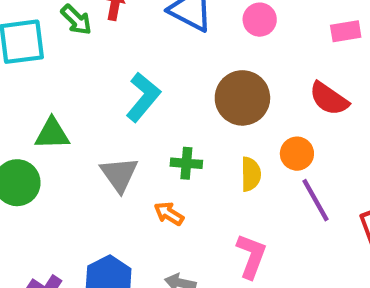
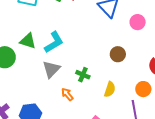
cyan L-shape: (143, 97) -> (54, 42), moved
brown circle: (242, 98) -> (118, 54), size x0.6
orange circle: (297, 154) -> (143, 89), moved

